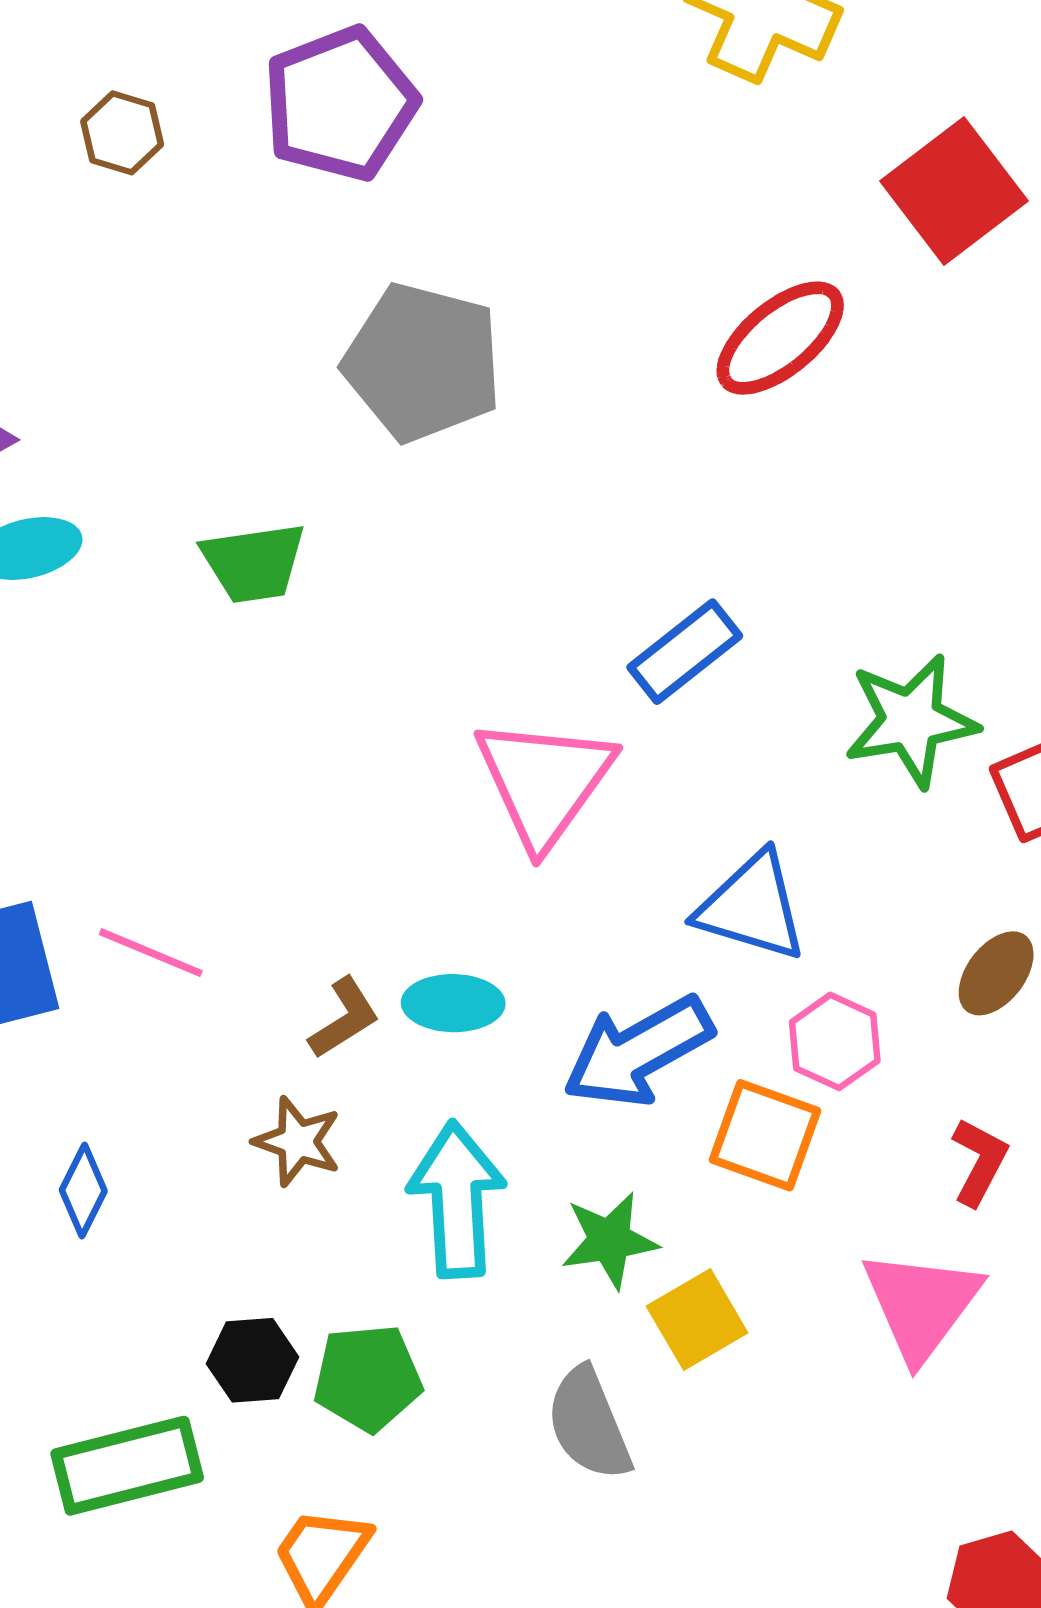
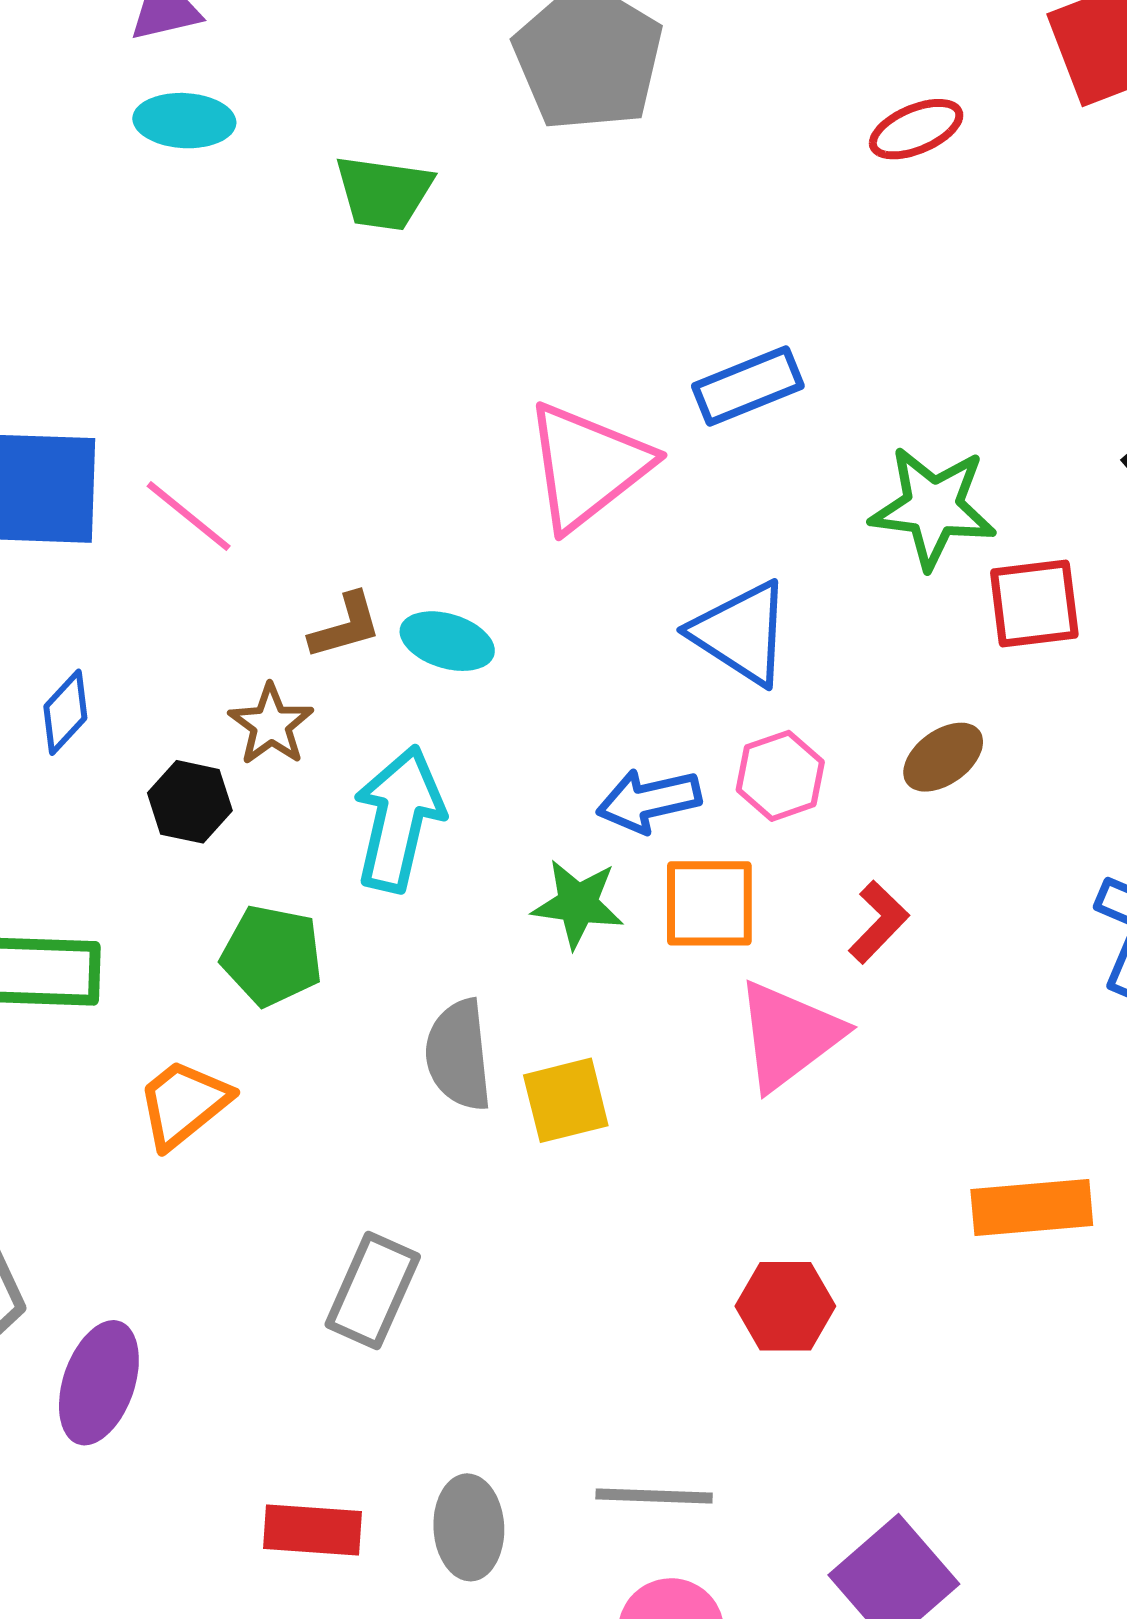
red ellipse: (780, 338) -> (916, 129), size x0.7
blue arrow: (638, 1052) -> (649, 801), moved, size x0.7
orange square: (765, 1135) -> (709, 903), moved, turned -36
green star: (609, 1240) -> (578, 904), moved
yellow square: (697, 1319) -> (566, 1100), moved
black hexagon: (252, 1360) -> (190, 802), moved

